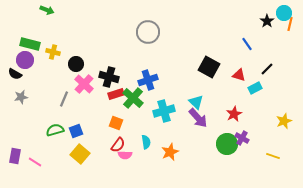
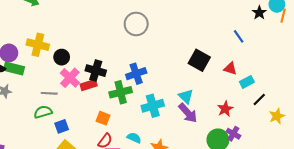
green rectangle: (30, 44) -> (14, 68), moved
yellow cross: (53, 52) -> (38, 45), size x1.5
black line: (267, 69) -> (259, 100), moved
red rectangle: (116, 94) -> (89, 85), moved
green cross: (133, 98) -> (121, 92), turned 35
gray line: (64, 99) -> (49, 93), turned 70
green semicircle: (55, 130) -> (43, 112), moved
cyan semicircle: (146, 142) -> (134, 138), turned -56

